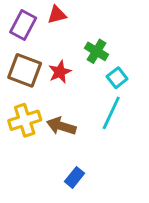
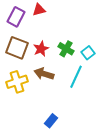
green cross: (96, 51) -> (66, 49), moved
cyan square: (117, 78) -> (88, 53), moved
brown arrow: (61, 126) -> (44, 74), moved

